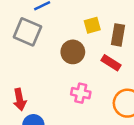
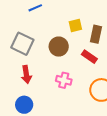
gray square: (27, 32) -> (22, 44), moved
red arrow: (20, 99) -> (26, 75), moved

